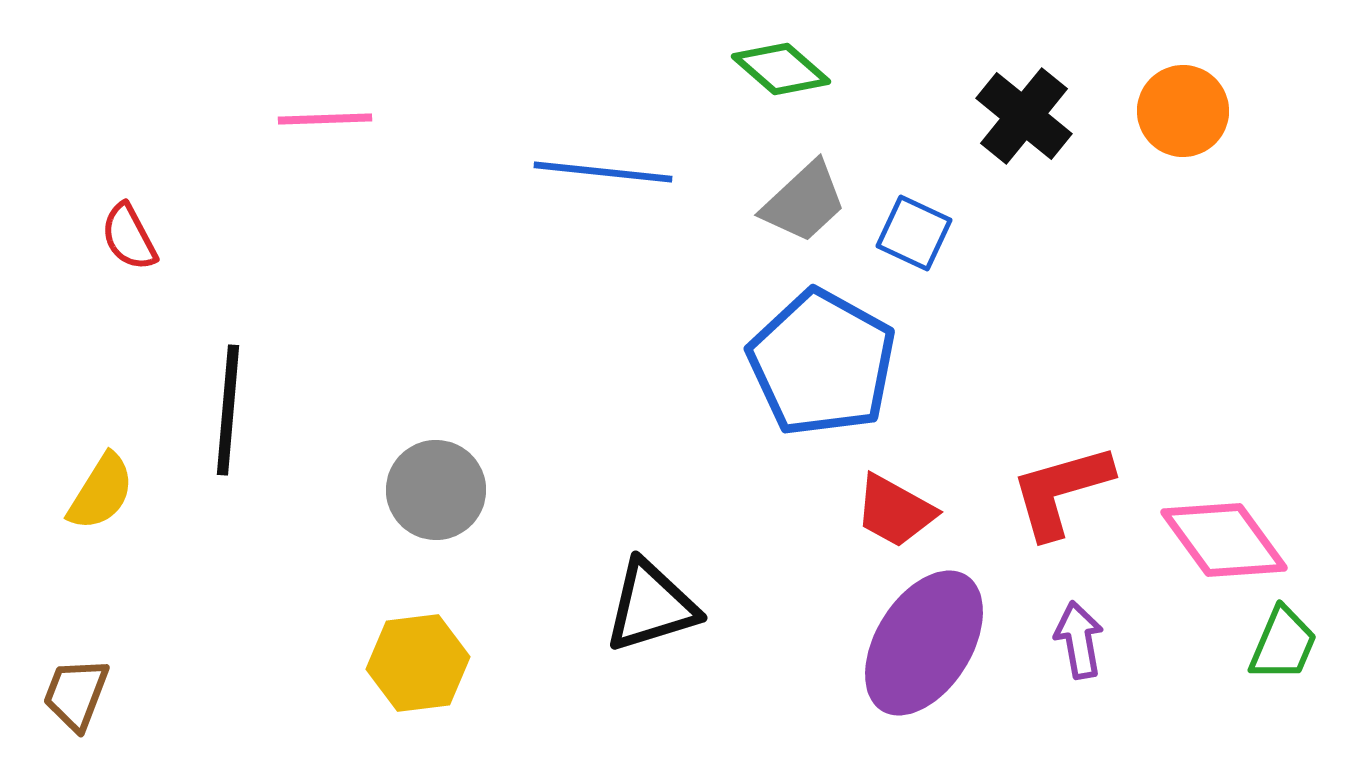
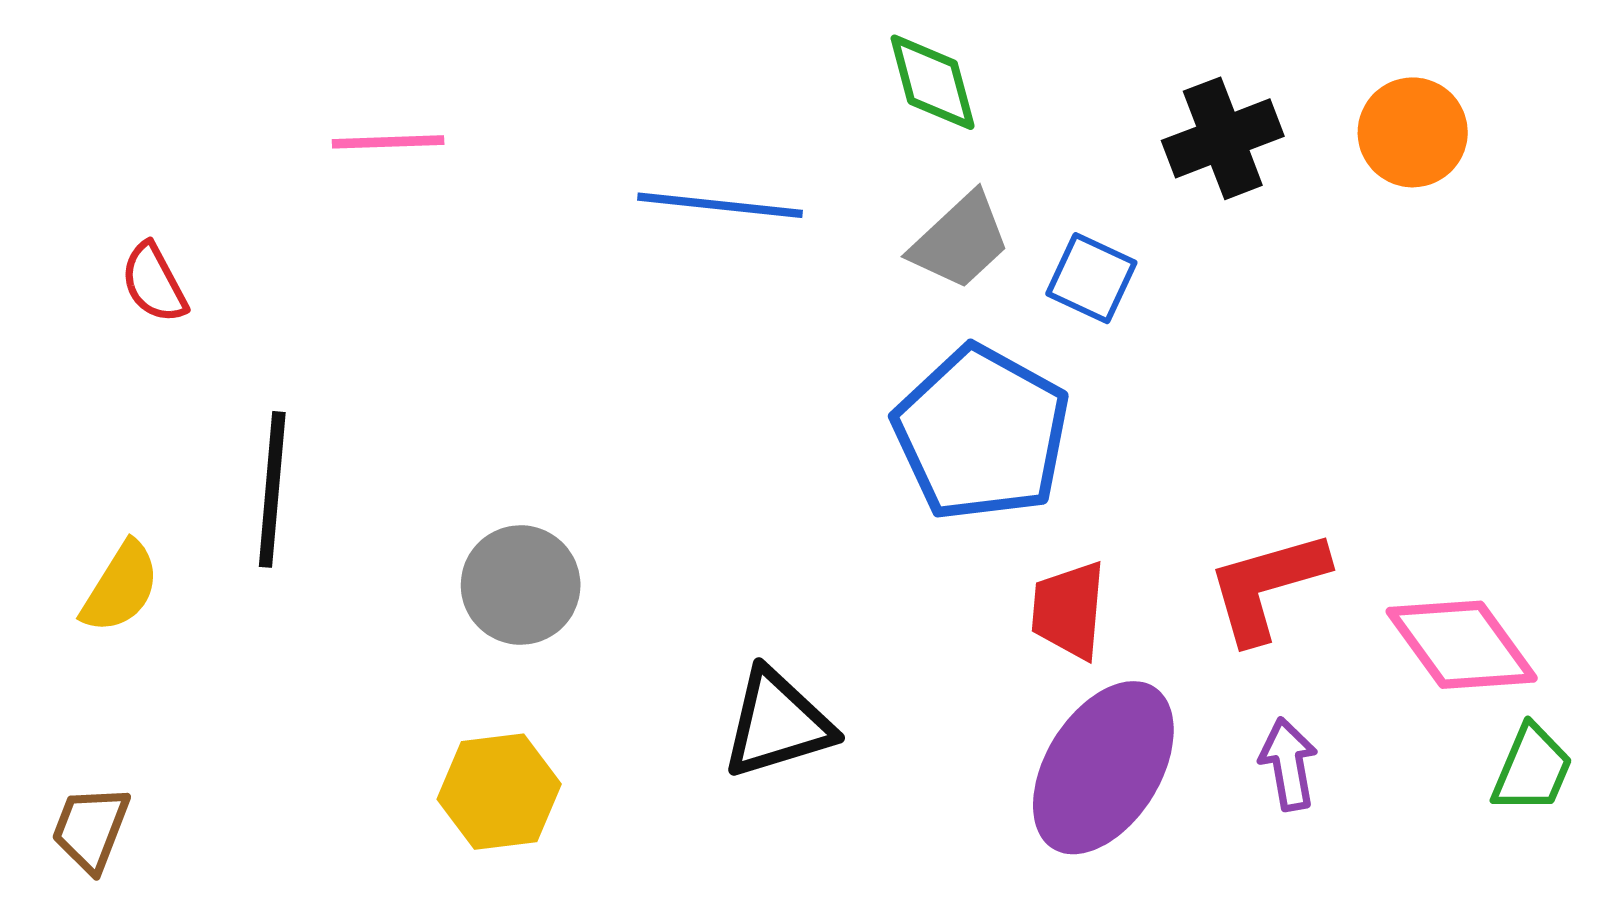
green diamond: (781, 69) -> (933, 82), turned 34
black cross: (1024, 116) -> (1223, 138), turned 30
red trapezoid: (895, 511) -> (1069, 610), turned 66

